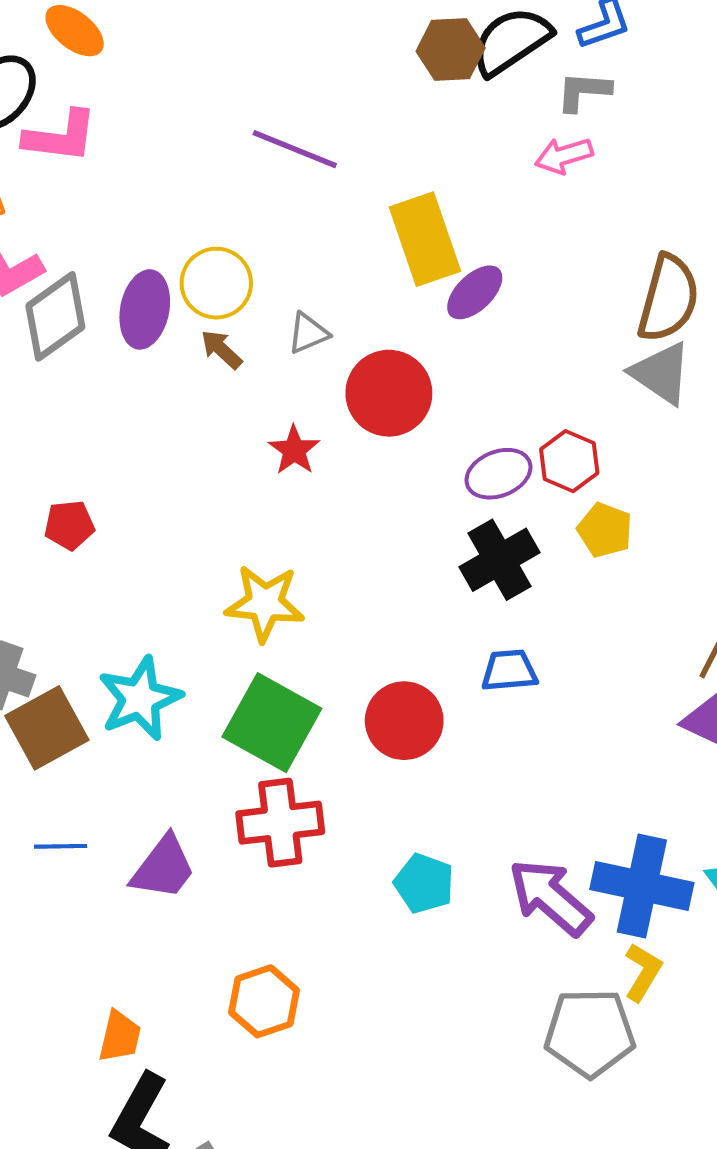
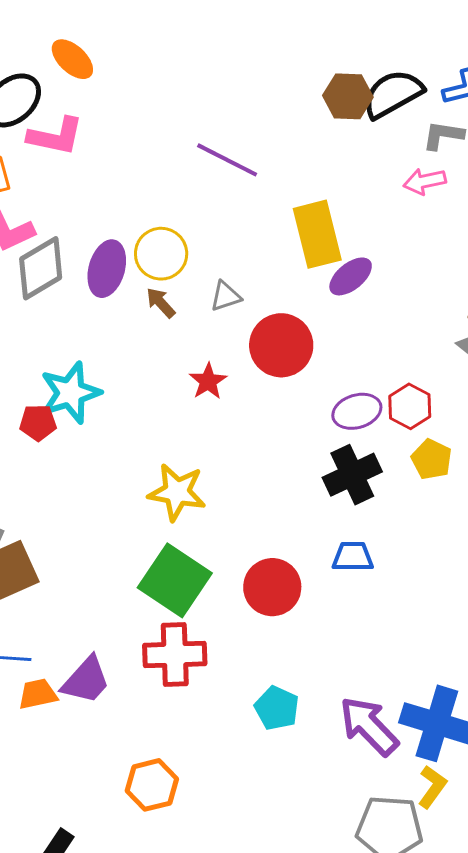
cyan star: (140, 699) -> (70, 393), moved
orange trapezoid: (120, 1036) -> (38, 694), moved, turned -120

